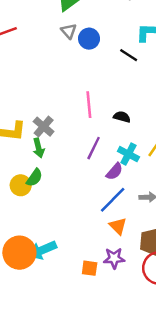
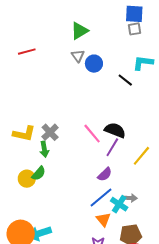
pink line: (89, 105) -> (92, 134), moved, turned -40
black semicircle: (122, 117) -> (115, 130), size x1.5
purple line: (94, 148) -> (112, 147), moved
cyan cross: (128, 154) -> (119, 204), moved

